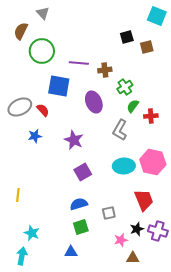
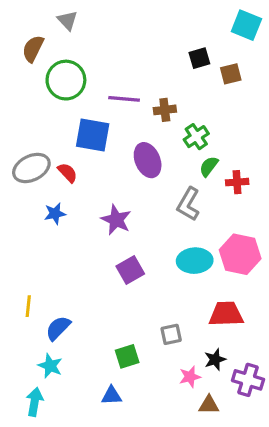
red trapezoid: (144, 200) -> (226, 314), turned -70
blue semicircle: (79, 204) -> (58, 328), moved, turned -30
purple cross: (158, 231) -> (248, 380), moved

